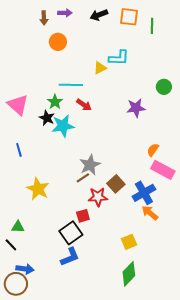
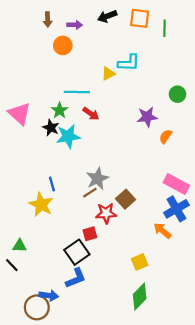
purple arrow: (65, 13) -> (75, 25), moved
blue line: (19, 150) -> (52, 184), moved
orange semicircle: (153, 150) -> (166, 136), moved
blue cross: (144, 193) -> (176, 209), moved
blue arrow: (25, 269) -> (49, 295), moved
brown circle: (16, 284) -> (37, 307), moved

